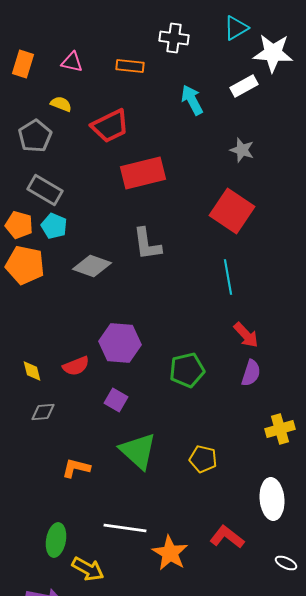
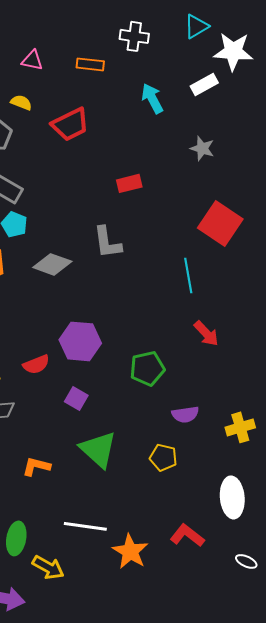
red rectangle: (143, 173) -> (129, 183), moved, size x0.6
red square: (232, 211) -> (220, 223), moved
purple semicircle: (251, 373) -> (185, 414), moved, turned 64

